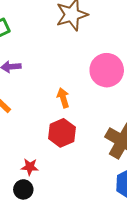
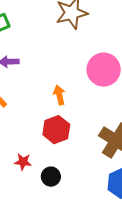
black circle: (23, 189) -> (51, 177), moved

